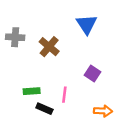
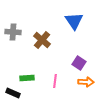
black rectangle: (44, 109) -> (13, 93), moved
orange arrow: (103, 111) -> (86, 82), moved

